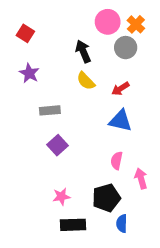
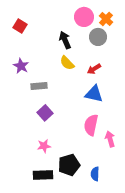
purple star: (29, 73) -> (21, 66), moved
pink semicircle: (117, 161) -> (91, 125), size x1.5
pink star: (61, 197) -> (44, 146), moved
black pentagon: (106, 198) -> (69, 165), moved
black rectangle: (73, 225) -> (43, 175), moved

